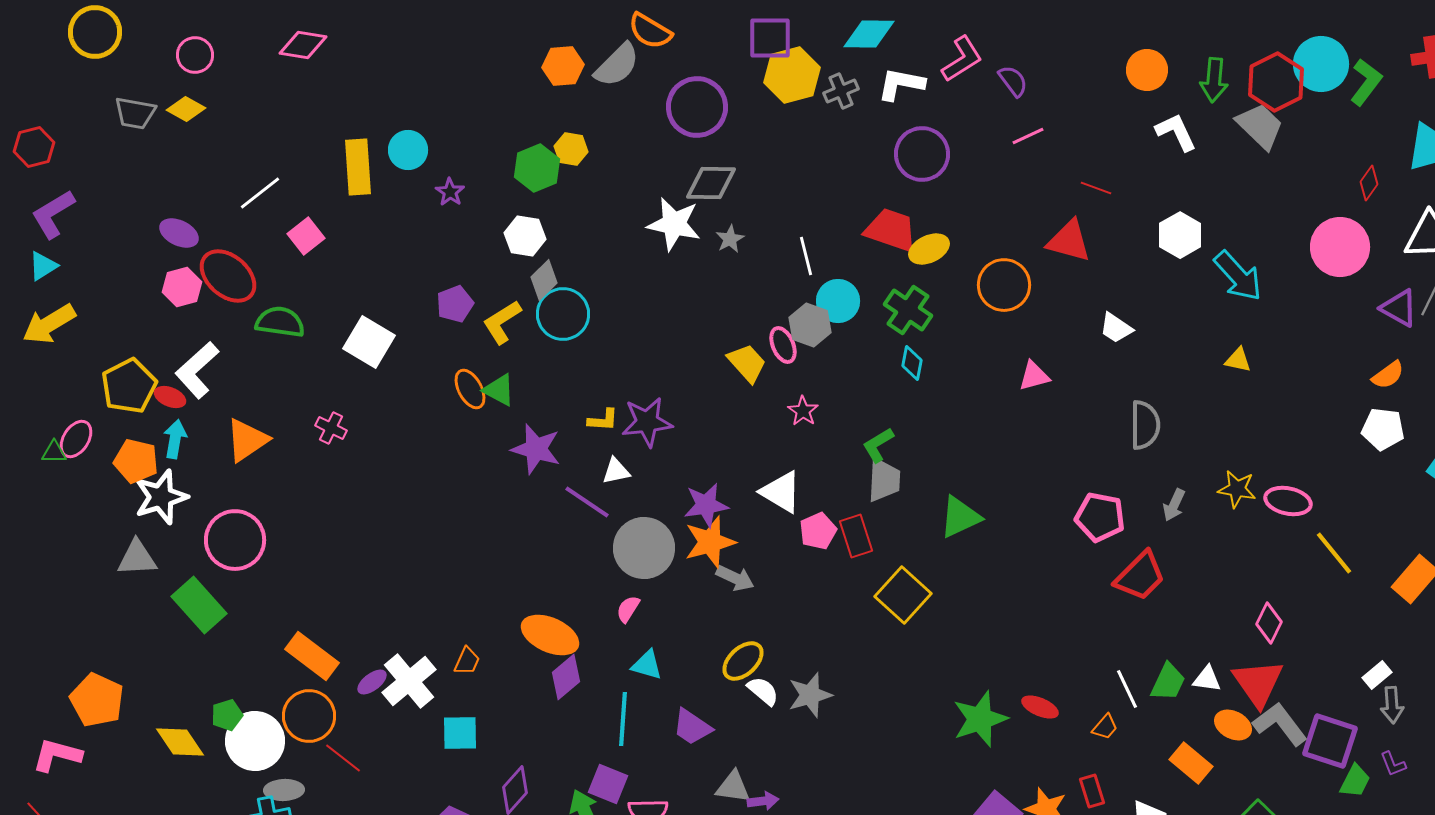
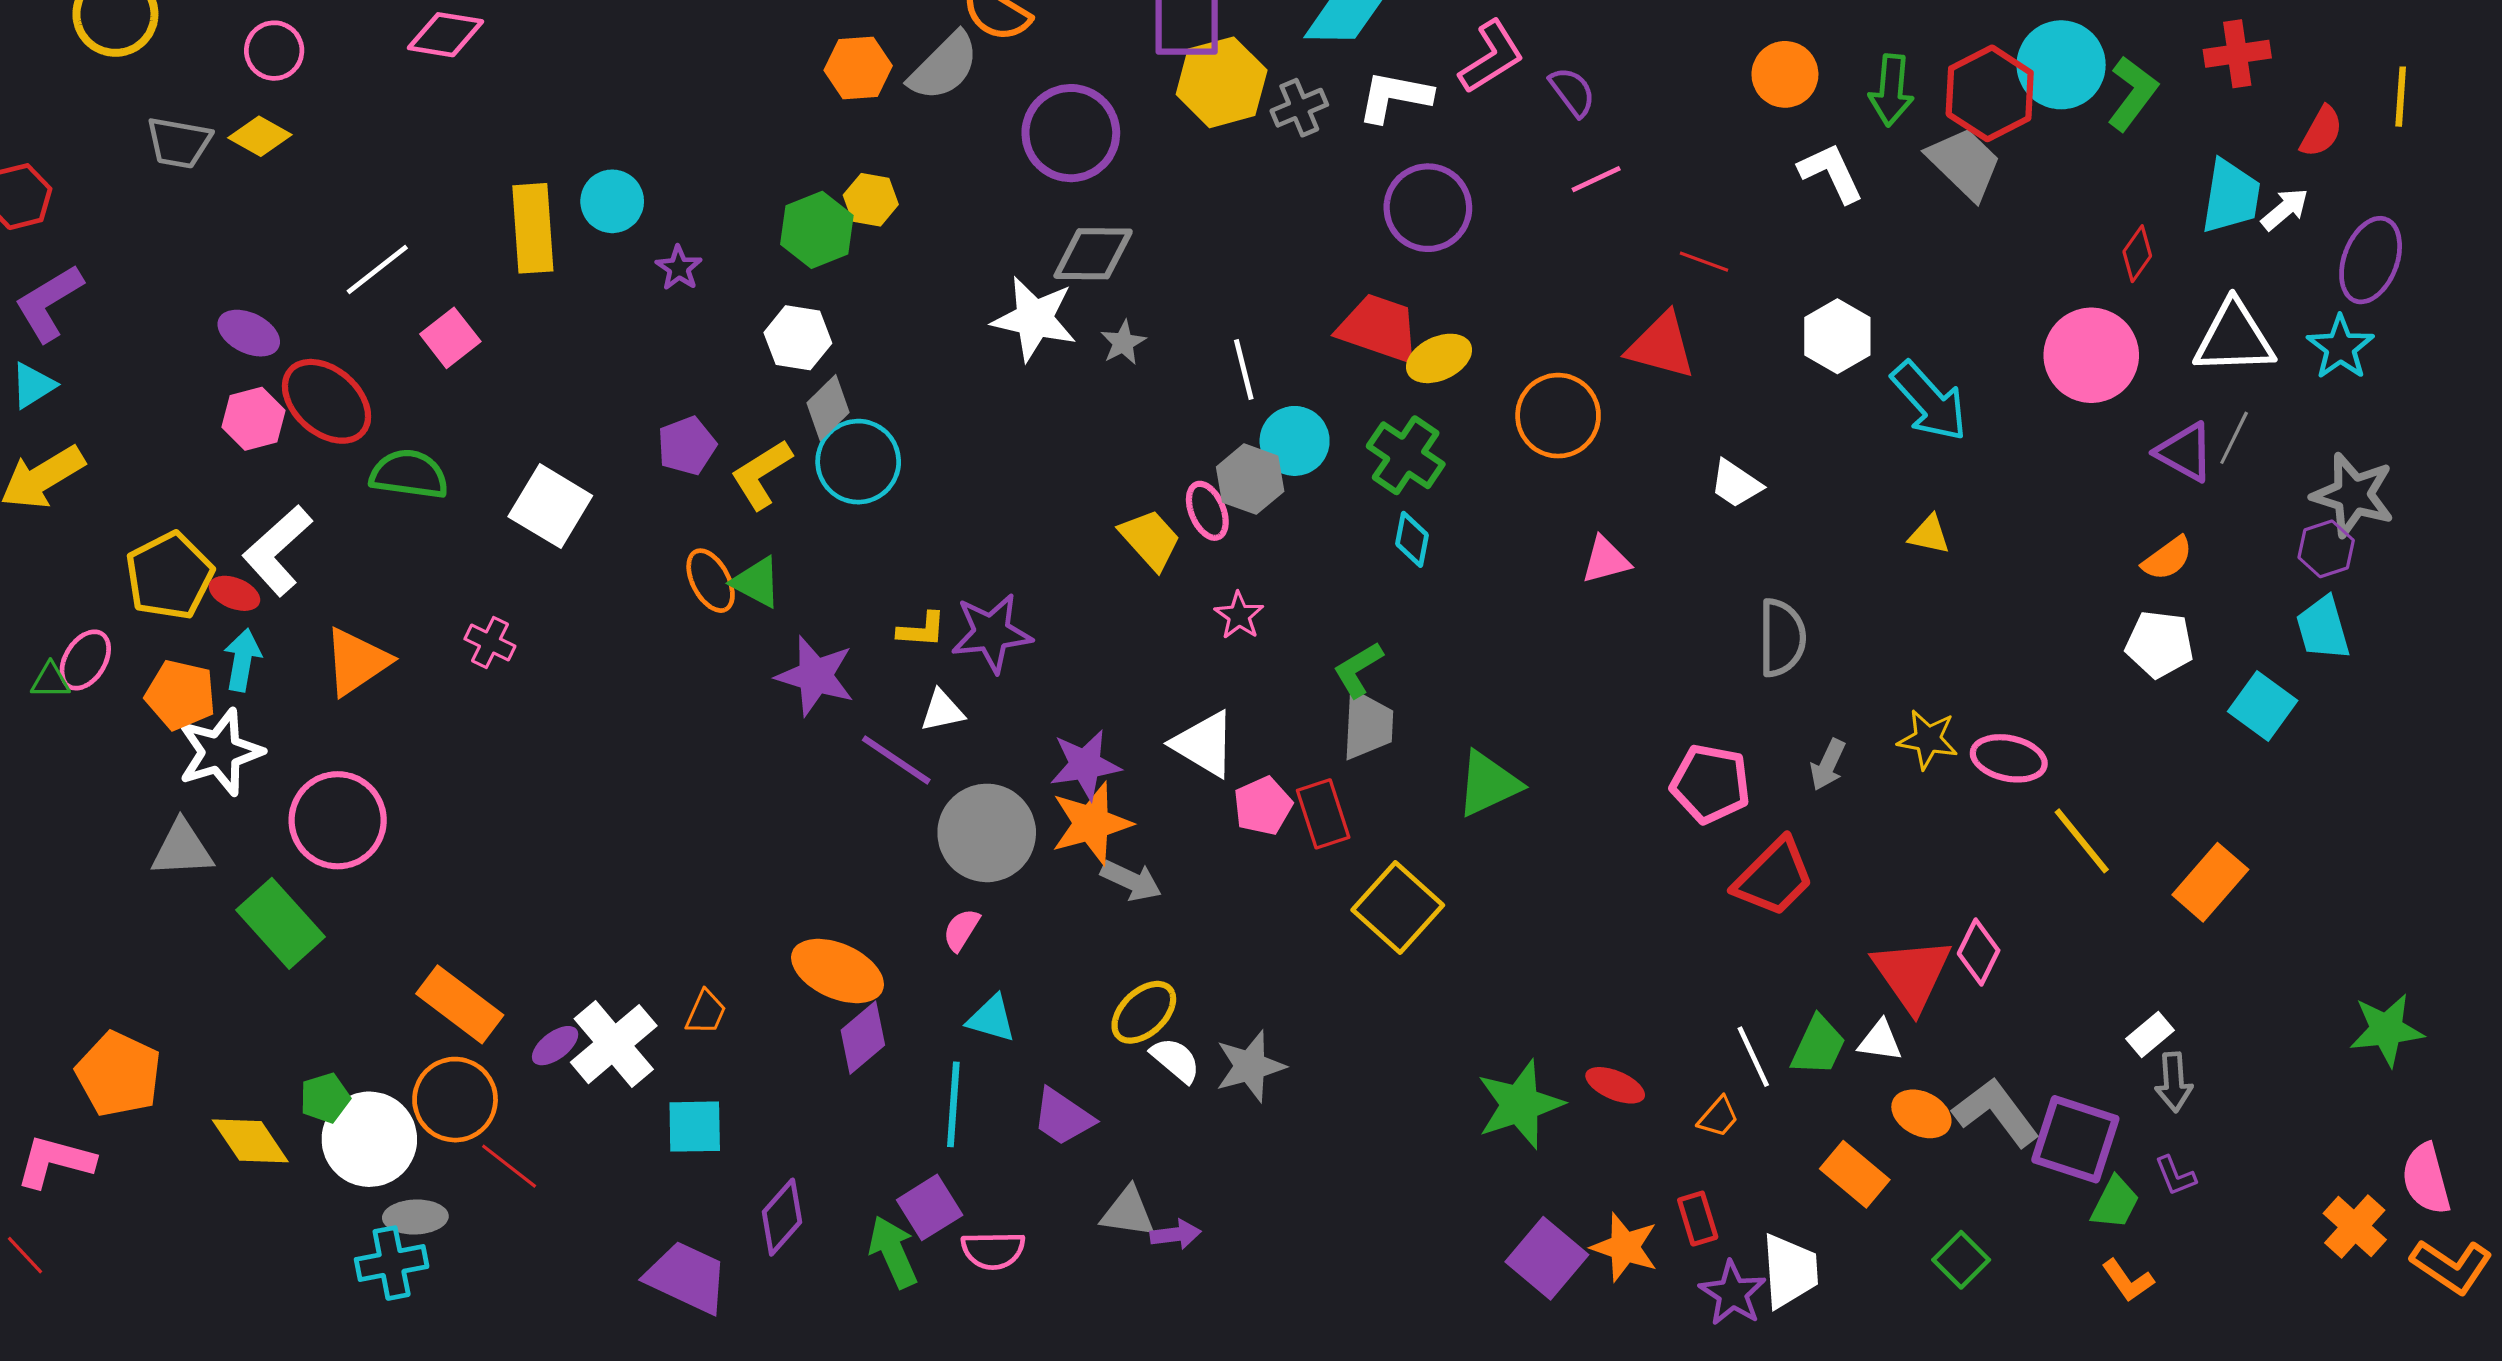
red triangle: (1258, 683) -> (1912, 974), moved
purple square: (608, 784) -> (930, 1207), turned 36

